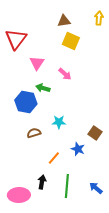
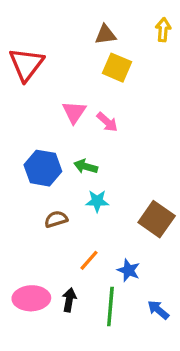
pink triangle: (37, 63) -> (74, 112), moved
green arrow: (43, 88) -> (86, 166), moved
brown square: (95, 133) -> (157, 219), size x1.5
blue star: (78, 149) -> (129, 270), moved
pink ellipse: (19, 195) -> (31, 298), moved

